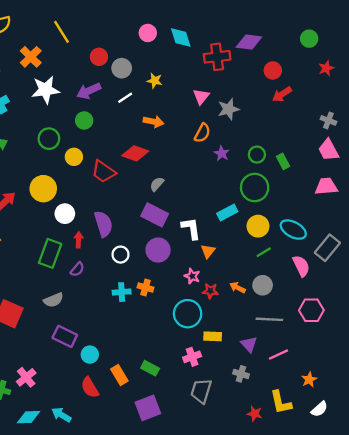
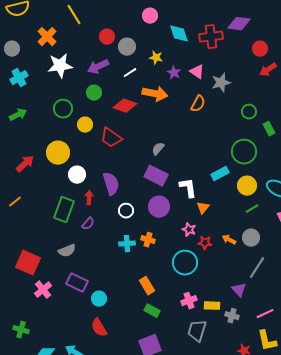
cyan diamond: (181, 38) -> (179, 34), moved
pink triangle: (201, 97) -> (197, 72), turned -35
orange arrow: (153, 122) -> (155, 94), size x1.4
red diamond: (135, 153) -> (125, 106), moved
purple star: (222, 153) -> (174, 73), moved
green circle: (257, 155) -> (249, 112), moved
gray line: (269, 319) -> (257, 268), turned -60
yellow rectangle: (213, 336) -> (212, 306), moved
pink line: (278, 355) -> (265, 314), moved
orange rectangle: (119, 375) -> (147, 286), moved
pink cross: (26, 377) -> (43, 290), moved

